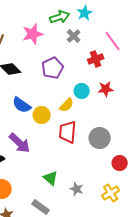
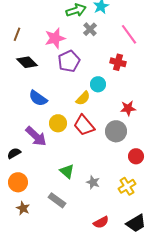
pink star: (33, 34) -> (55, 38), moved
red cross: (96, 59) -> (118, 62), moved, turned 35
red star: (106, 89) -> (128, 108), moved
yellow circle: (42, 115) -> (58, 123), moved
red trapezoid: (68, 132) -> (84, 125), turned -45

